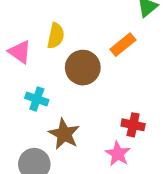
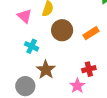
orange rectangle: (123, 45) -> (91, 33), moved
red cross: (133, 125) -> (89, 69), turned -32

